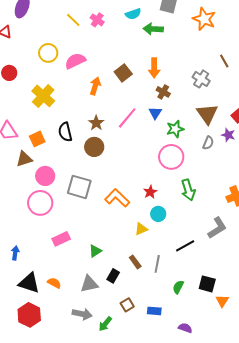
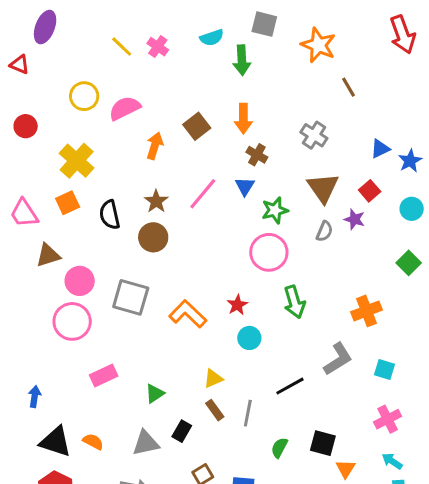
green arrow: (153, 29) -> (242, 60), turned -96
brown line: (224, 61) -> (348, 87), moved
orange square: (37, 139) -> (68, 203), moved
yellow triangle: (141, 229) -> (213, 379), moved

